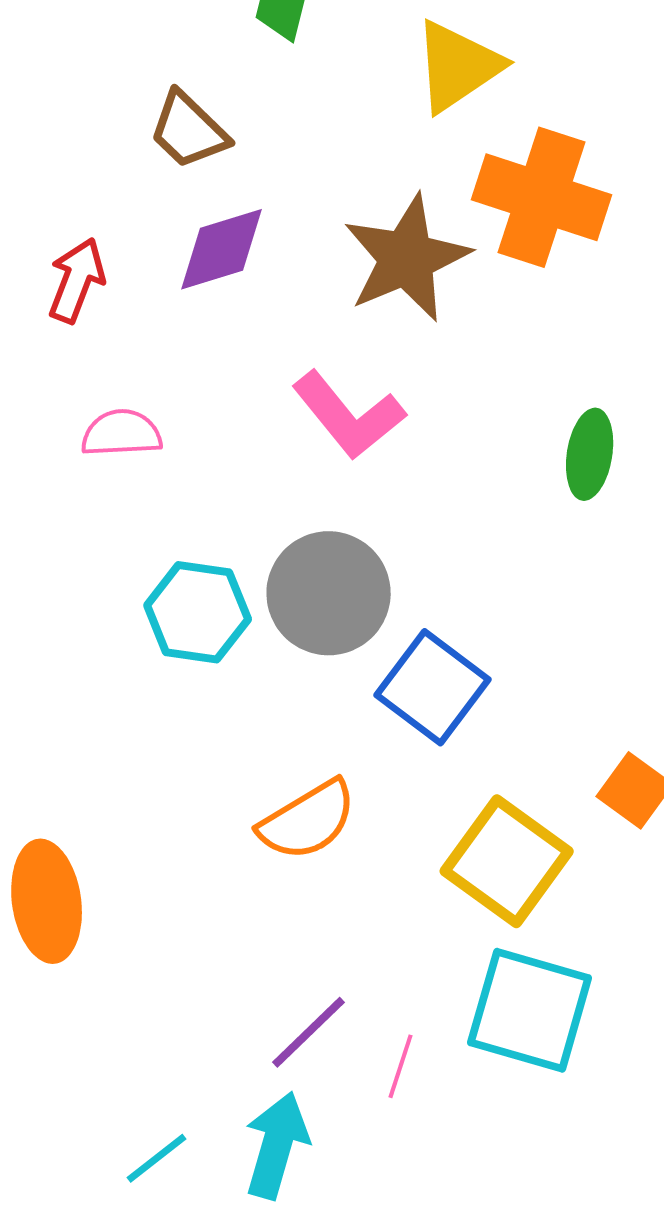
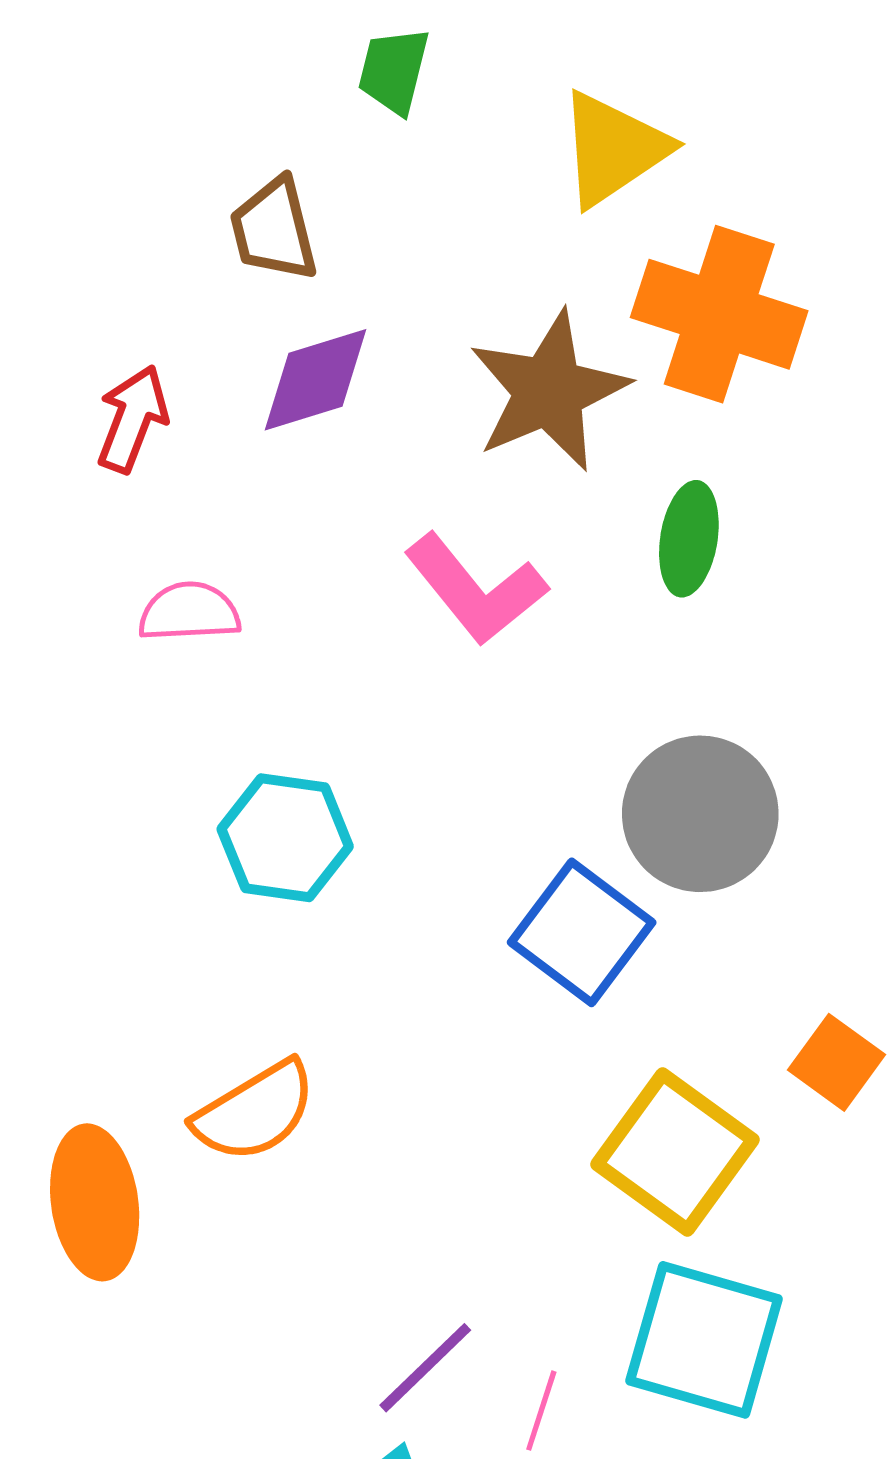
brown trapezoid: (189, 130) -> (274, 230), turned 32
green ellipse: (590, 454) -> (689, 539), moved
gray circle: (329, 593) -> (700, 814), moved
orange semicircle: (308, 820) -> (255, 1112), moved

